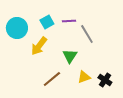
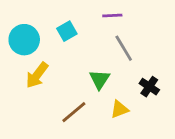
purple line: (69, 21) -> (112, 15), moved
yellow arrow: (39, 46) -> (37, 75), moved
black cross: (105, 80) -> (149, 87), moved

